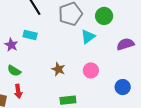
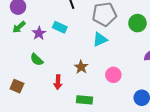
cyan triangle: (88, 37) -> (100, 39), moved
red arrow: (18, 91) -> (58, 82), moved

